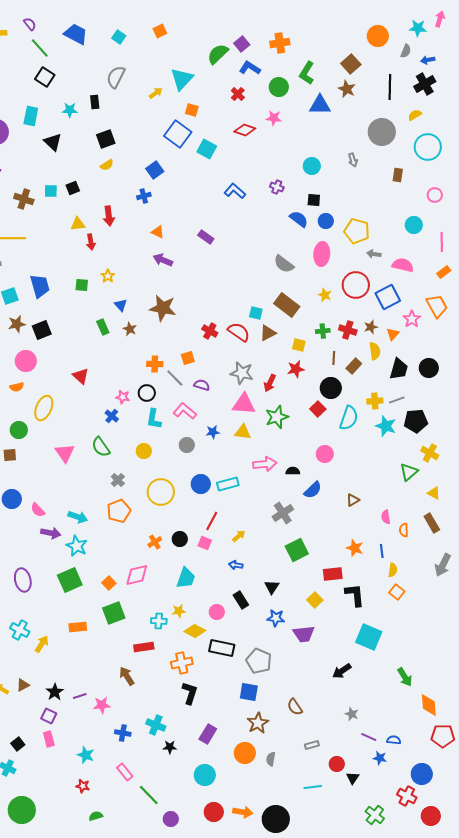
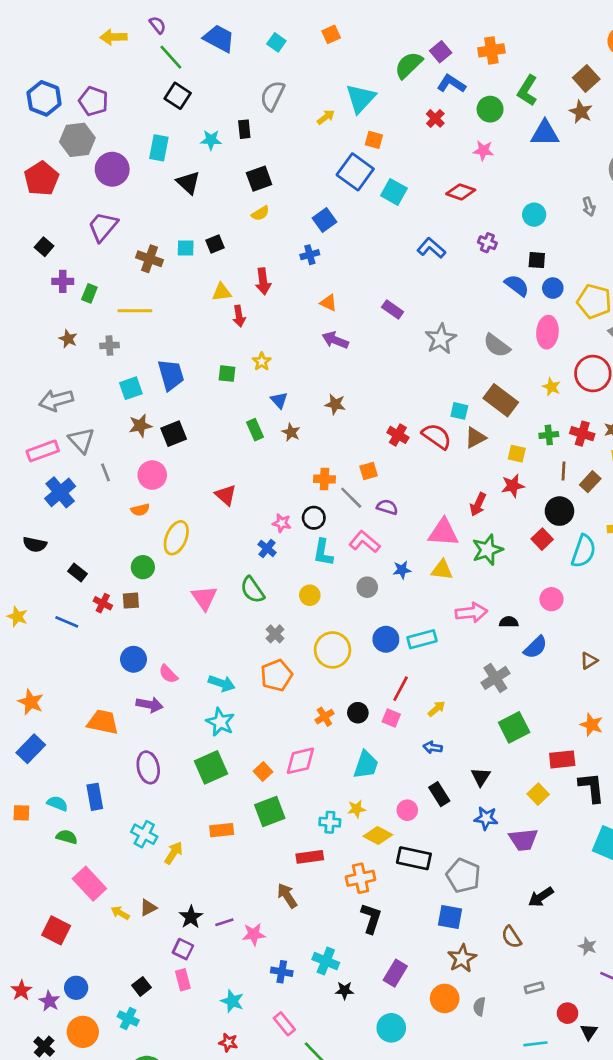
red diamond: (245, 130) -> (461, 192), moved
brown star: (163, 308) -> (335, 404), size x0.6
gray star: (242, 373) -> (441, 339), moved, turned 30
purple arrow: (51, 533) -> (150, 705), moved
black arrow: (342, 671) -> (541, 897), moved

